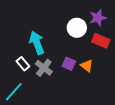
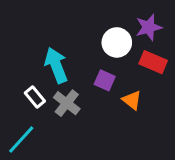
purple square: (69, 64) -> (105, 80), moved

